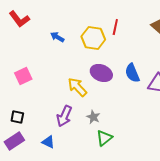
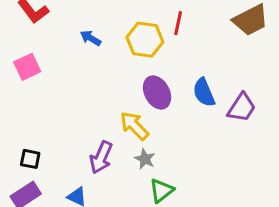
purple ellipse: (101, 73) -> (157, 92), turned 40
pink square: (23, 76) -> (27, 67), moved
yellow arrow: (77, 87) -> (134, 126), moved

